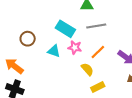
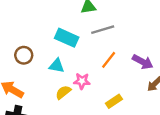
pink star: (75, 48) -> (82, 81), moved
yellow semicircle: (87, 69) -> (63, 92), moved, turned -80

